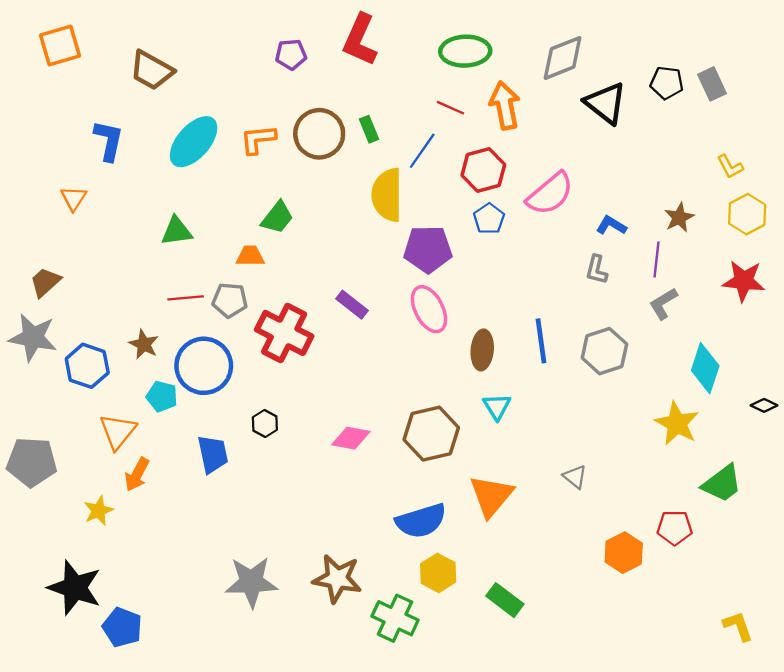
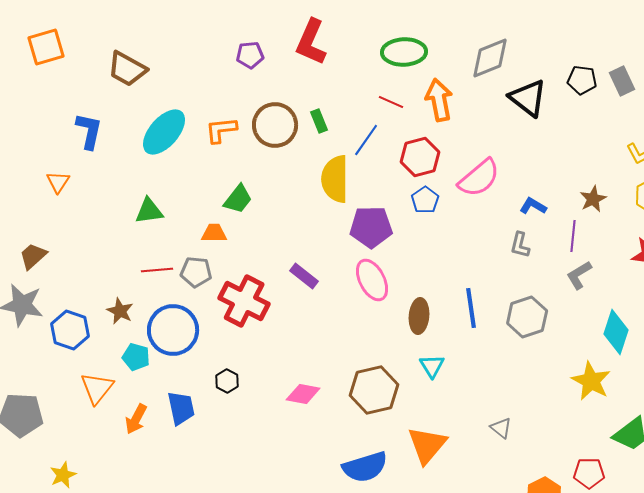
orange arrow: (137, 474) -> (136, 419), moved
yellow star: (98, 511) -> (63, 475), moved

